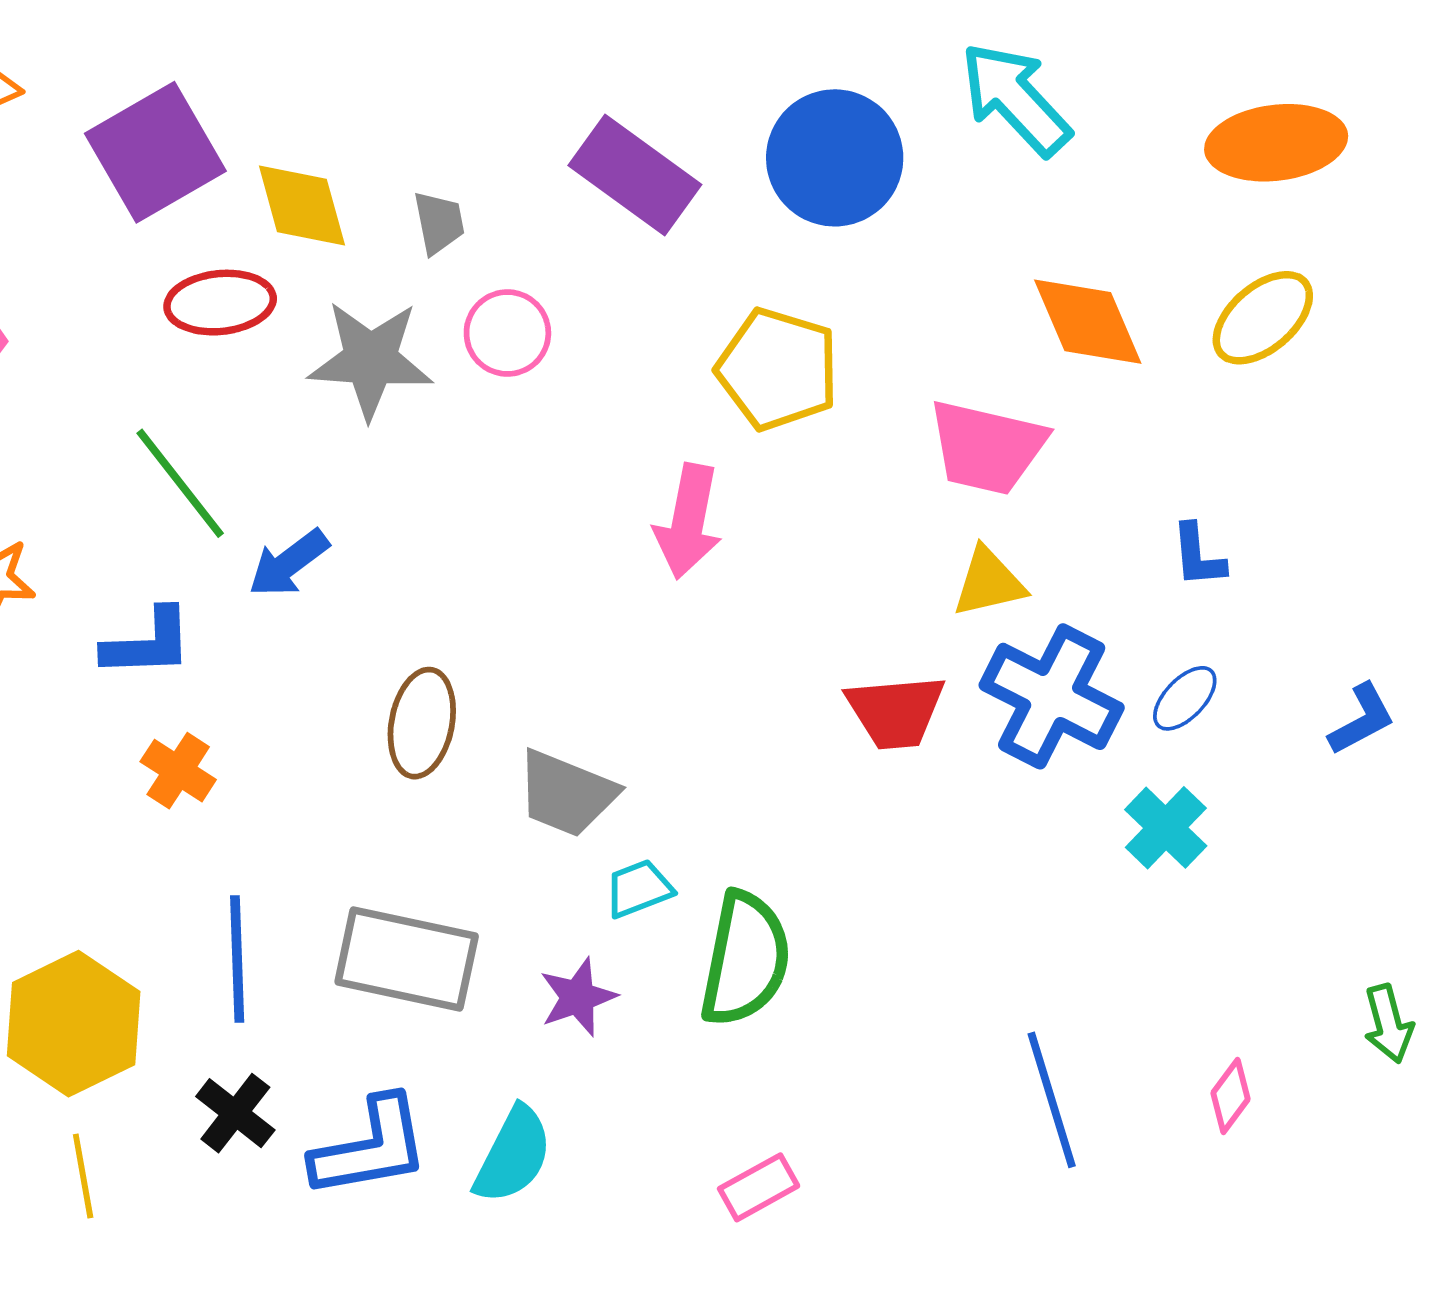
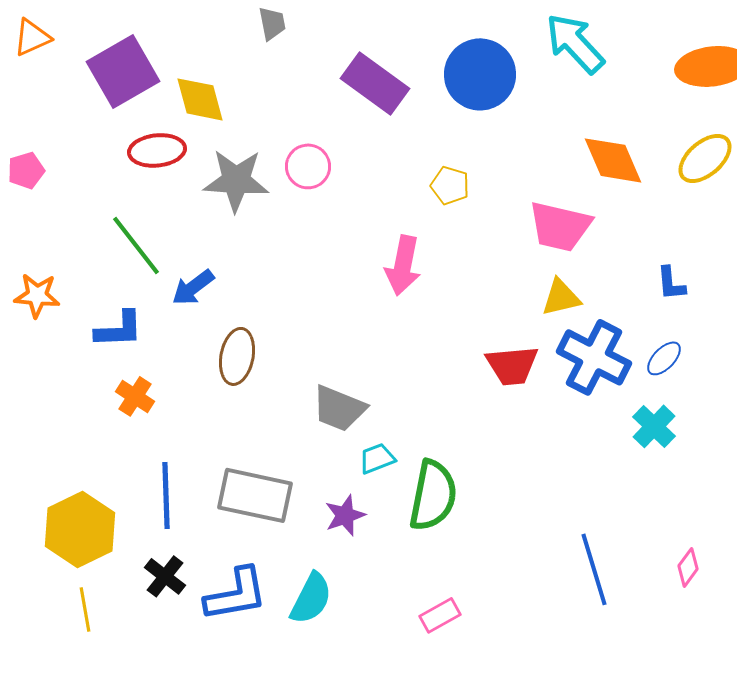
gray trapezoid: (439, 223) -> (272, 23), moved
yellow pentagon: (778, 369) -> (450, 185), size x0.6
brown ellipse: (422, 723) -> (237, 356), moved

